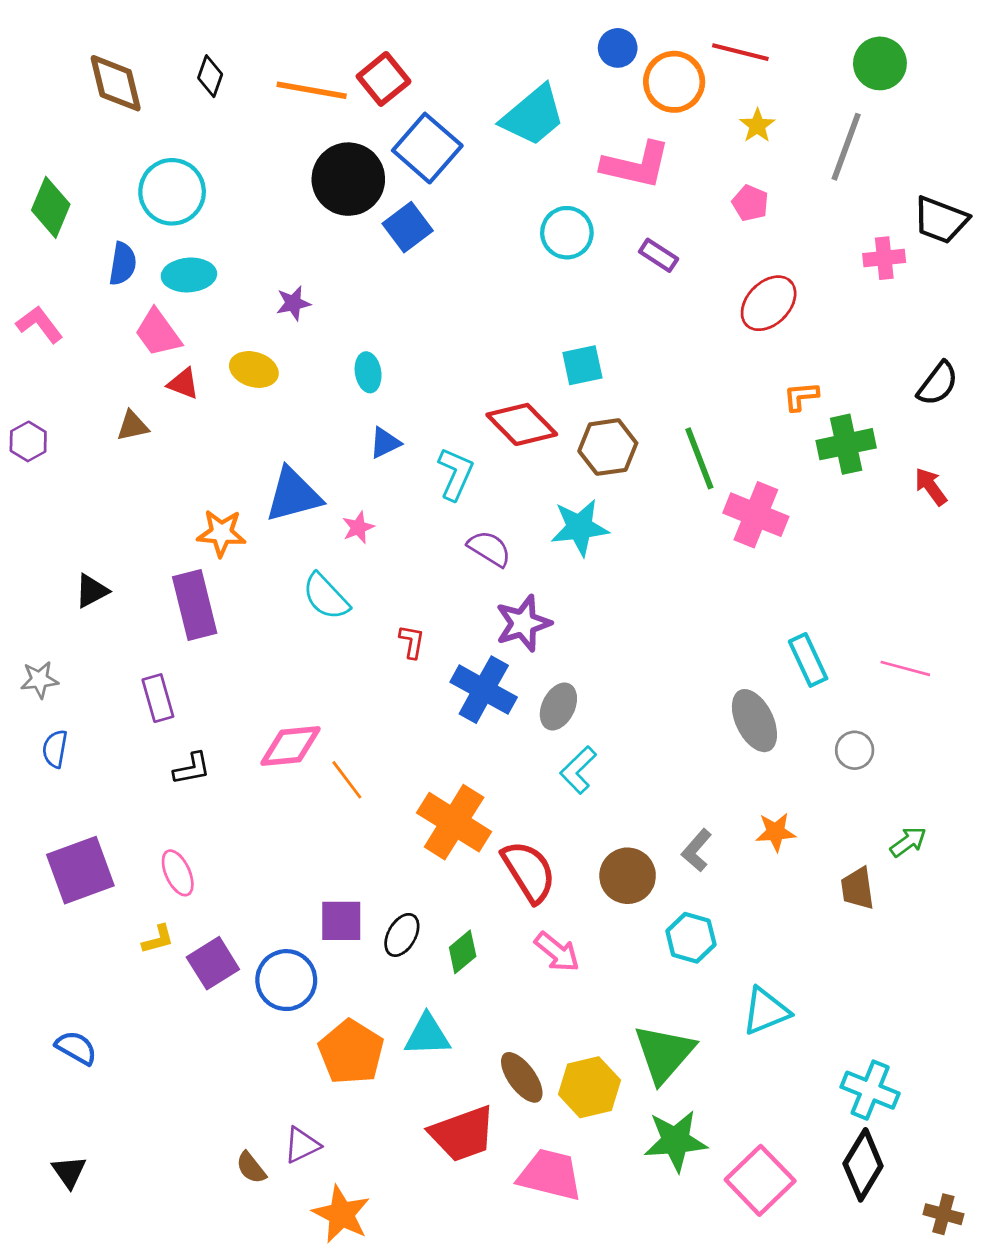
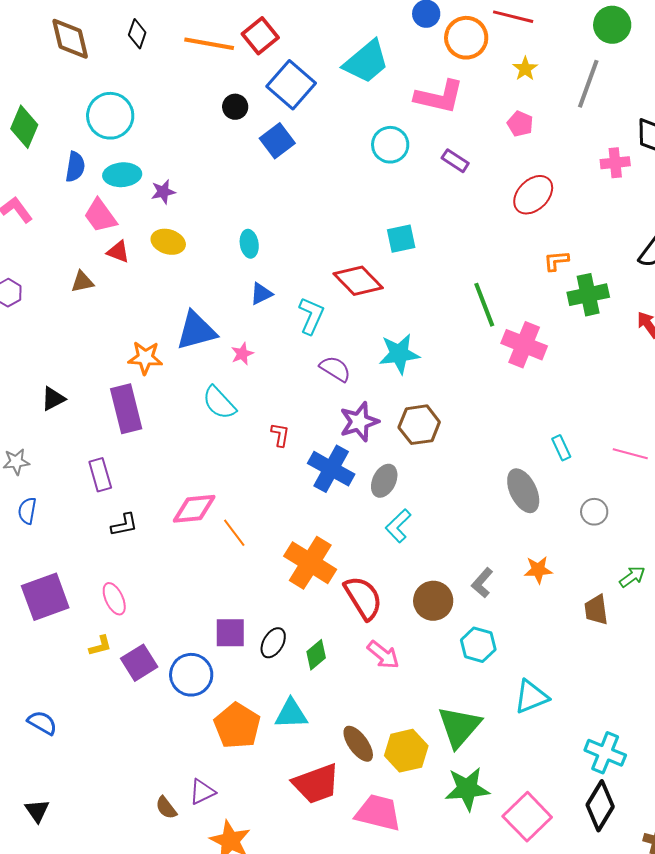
black circle: (348, 179) -> (235, 107), size x0.5
purple star: (293, 303) -> (163, 192), moved
brown hexagon: (608, 447) -> (419, 425), moved
cyan rectangle: (808, 660) -> (561, 448), size x0.7

